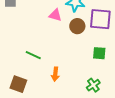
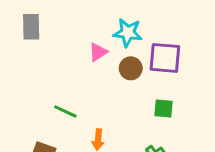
pink triangle: (55, 15) -> (98, 52), turned -48

